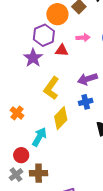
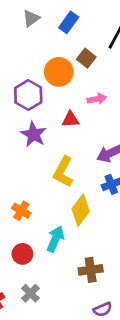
purple hexagon: (44, 35) -> (28, 95), moved
red circle: (21, 155) -> (22, 254), moved
brown cross: (39, 173) -> (91, 270), moved

